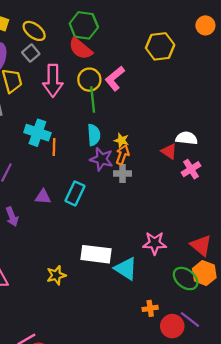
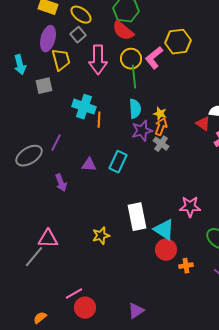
yellow hexagon: (160, 46) -> (178, 42), moved
purple star: (102, 159) -> (142, 131), turned -30
gray cross: (123, 174) -> (161, 144), turned 35
white rectangle: (96, 254) -> (137, 217), turned 72
red circle: (172, 326) -> (166, 250), moved

